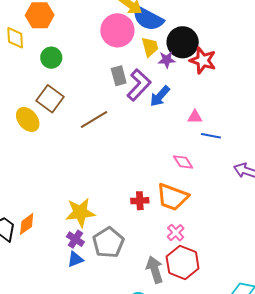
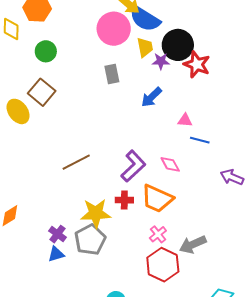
purple L-shape: (139, 85) -> (133, 166), moved
brown line: (94, 119) -> (76, 162), moved
yellow star: (80, 212) -> (96, 213), moved
gray arrow: (155, 270) -> (193, 244), moved, turned -100

